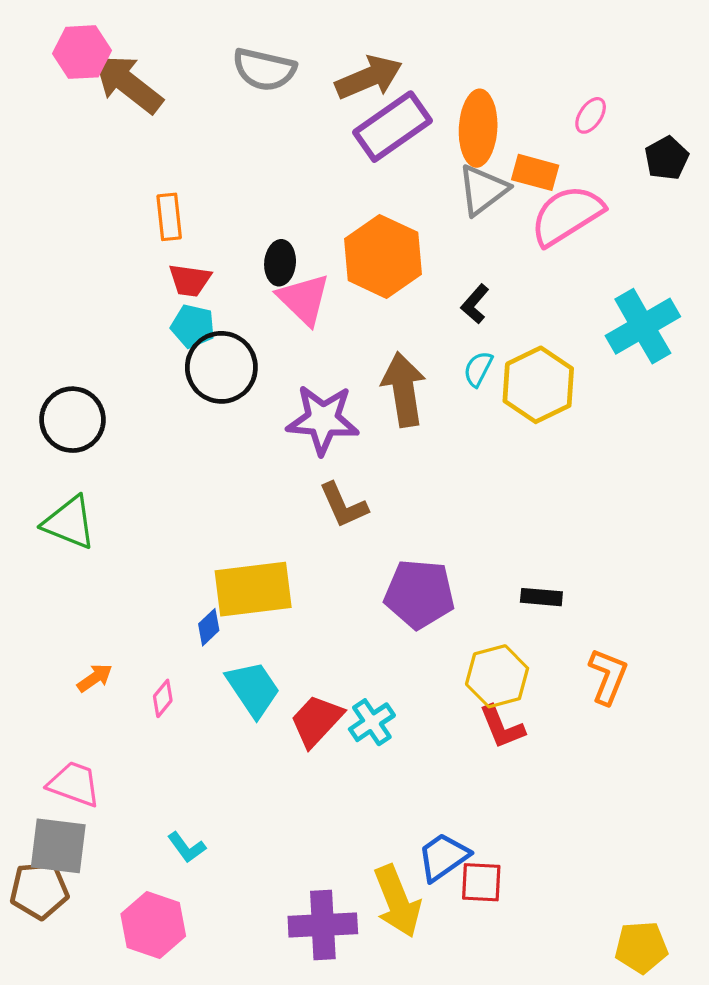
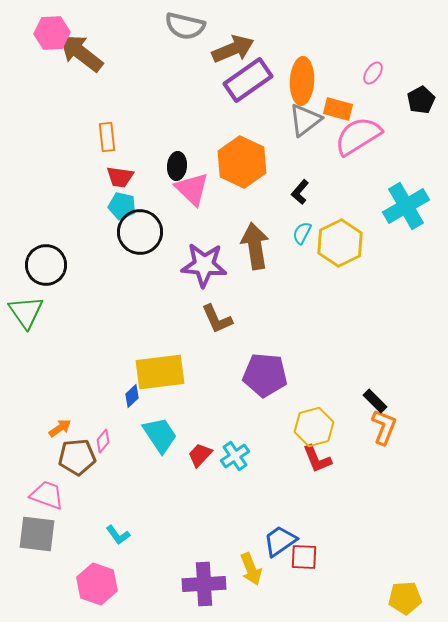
gray semicircle: (264, 69) -> (185, 26), moved
green triangle: (69, 523) -> (26, 312), moved, turned 33
black rectangle: (541, 597) -> (375, 401), moved, turned 40
red trapezoid: (316, 721) -> (200, 455), size x0.7
brown pentagon: (39, 890) -> (77, 457), moved
yellow arrow: (397, 901) -> (251, 569), size x0.7

